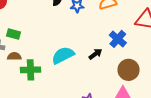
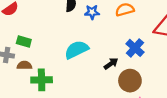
cyan semicircle: (63, 55) -> (76, 50), moved
brown circle: (129, 70) -> (130, 81), moved

